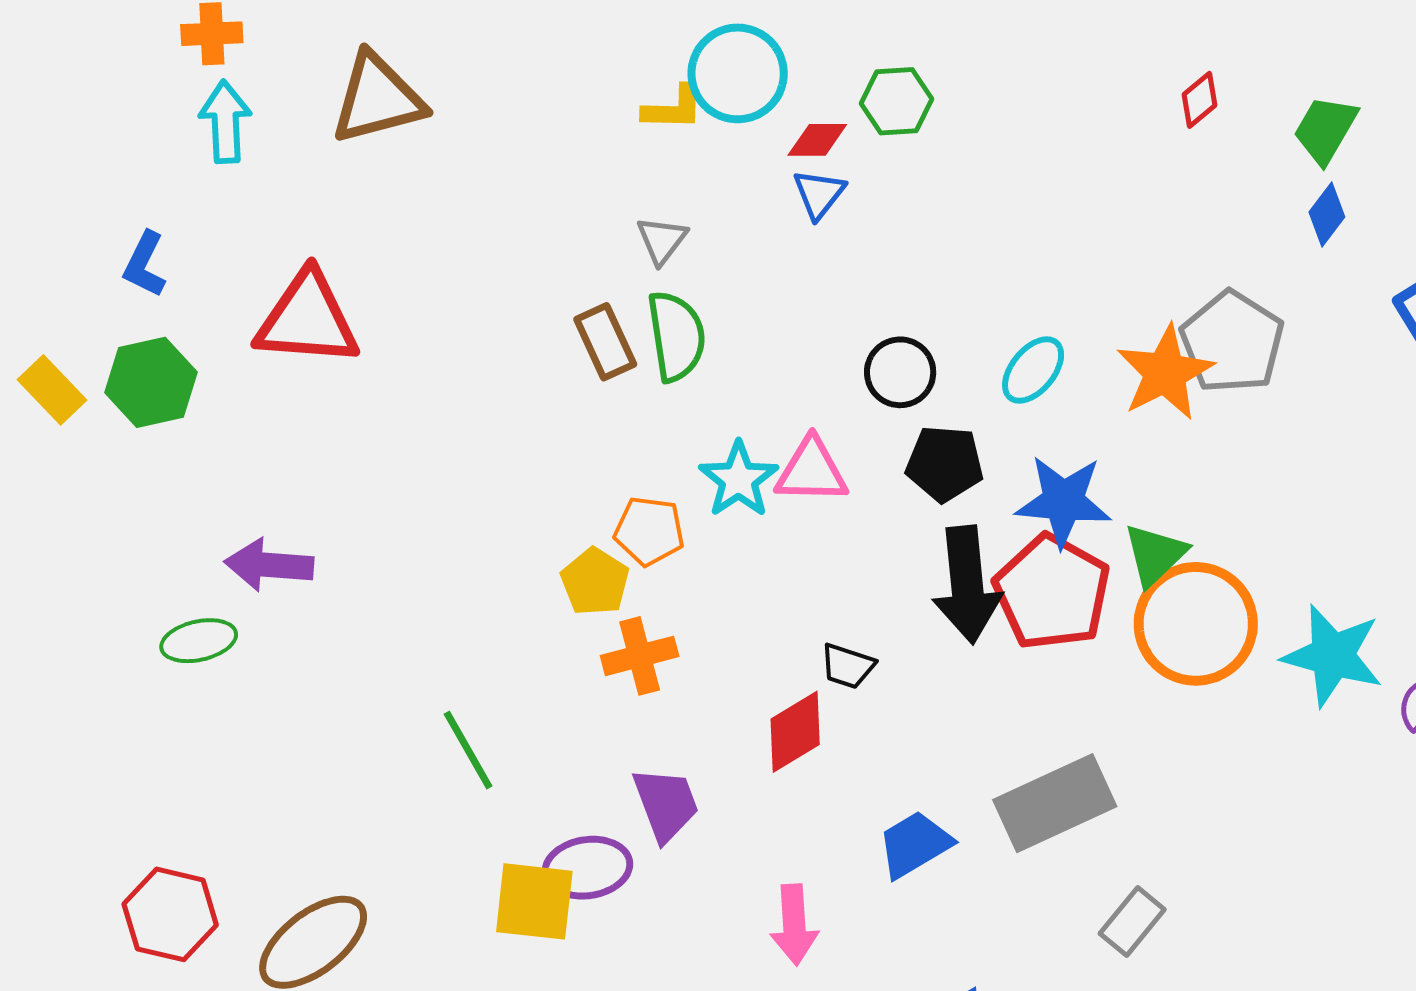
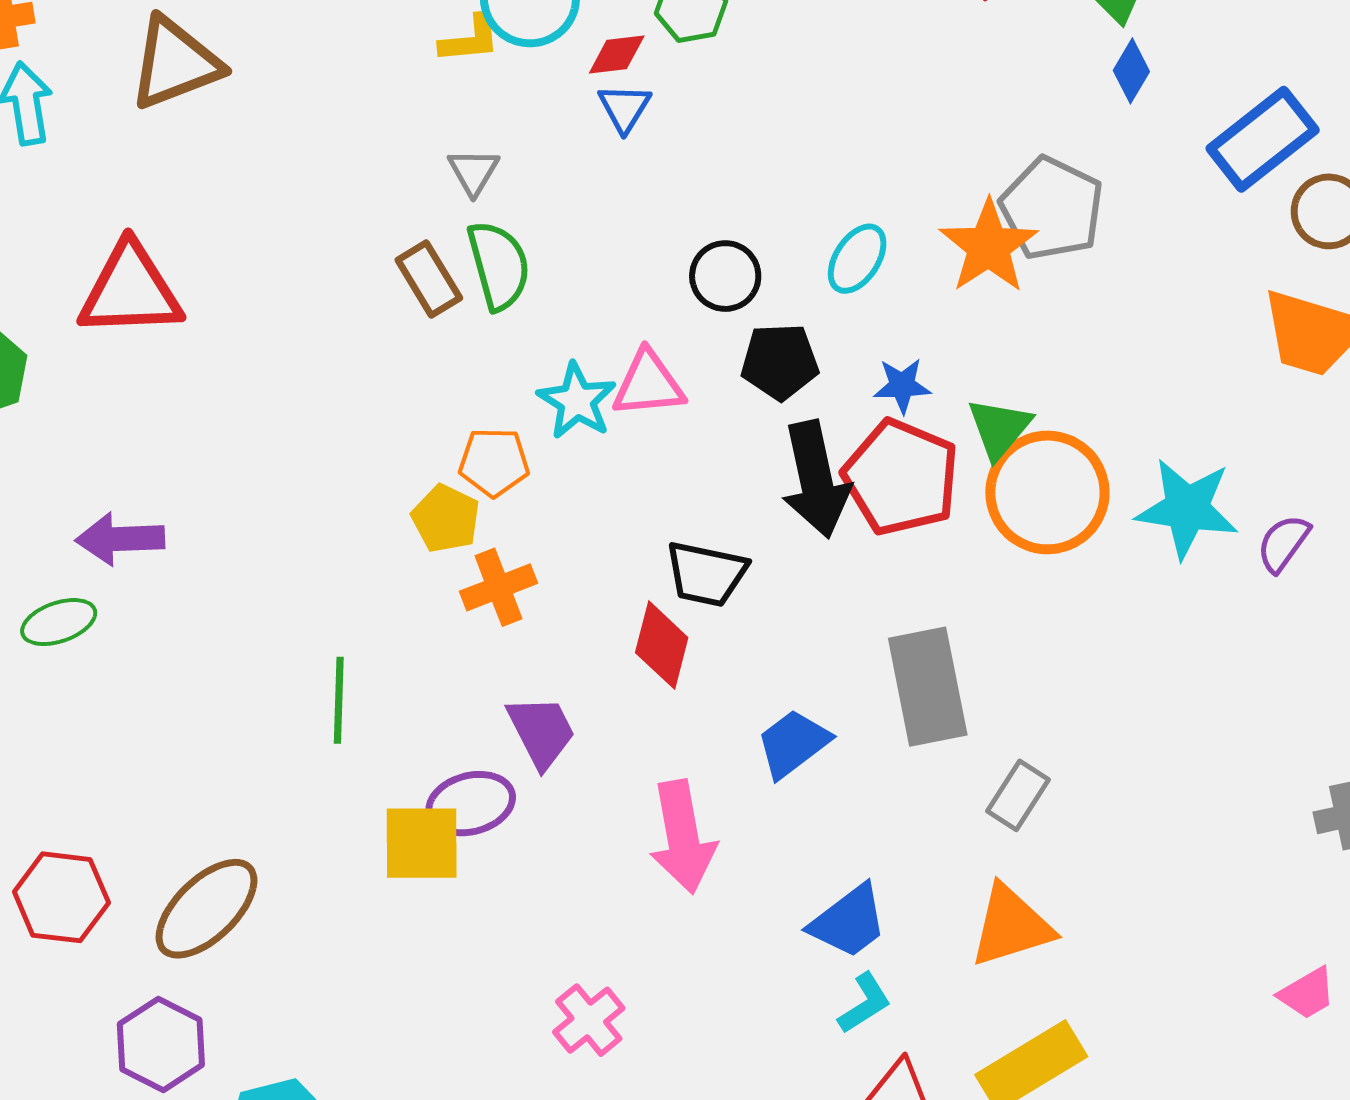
blue star: (1063, 501) -> (902, 386), size x0.6
black trapezoid: (848, 666) -> (706, 574), size x1.5
red diamond: (795, 732) -> (662, 645), turned -38
green line: (468, 750) -> (339, 700), turned 38
gray rectangle: (1055, 803) -> (928, 687), turned -70
pink arrow: (794, 925) -> (683, 837), size x1.4

